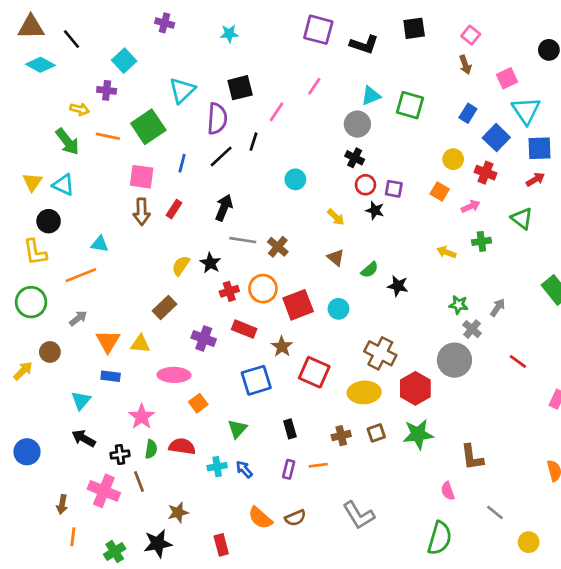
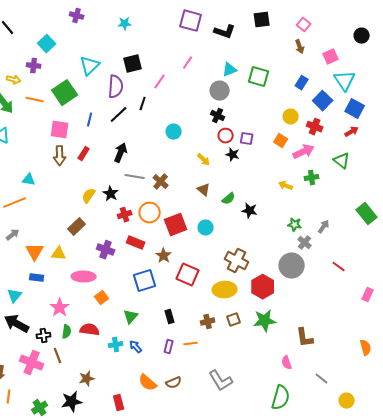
blue square: (539, 148) -> (355, 109), turned 30
pink arrow: (471, 206) -> (304, 152), size x1.5
black arrow: (84, 438) -> (17, 324), size x1.4

